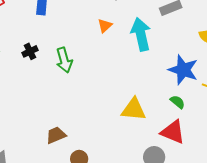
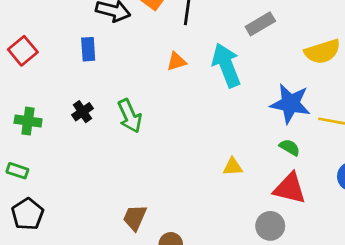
orange triangle: (105, 26) -> (176, 61), turned 35
yellow triangle: (134, 109) -> (233, 167), size x0.6
brown trapezoid: (56, 135) -> (135, 218), turned -35

